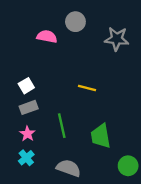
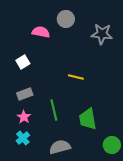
white square: (26, 86) -> (23, 62), moved
gray semicircle: (69, 168) -> (60, 147), turned -35

